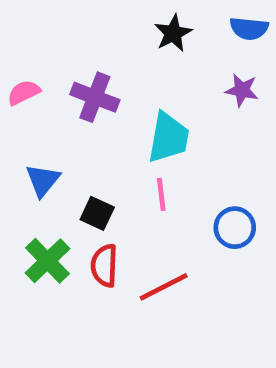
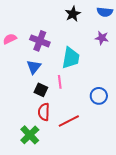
blue triangle: (43, 180) -> (34, 67), moved
pink line: (161, 194) -> (60, 82), moved
green cross: (47, 261) -> (30, 135), moved

